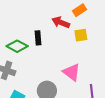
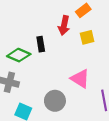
red arrow: (61, 22) -> (64, 25), turned -96

